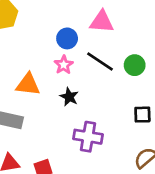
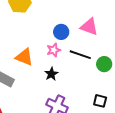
black line: (100, 61) -> (80, 55), turned -30

